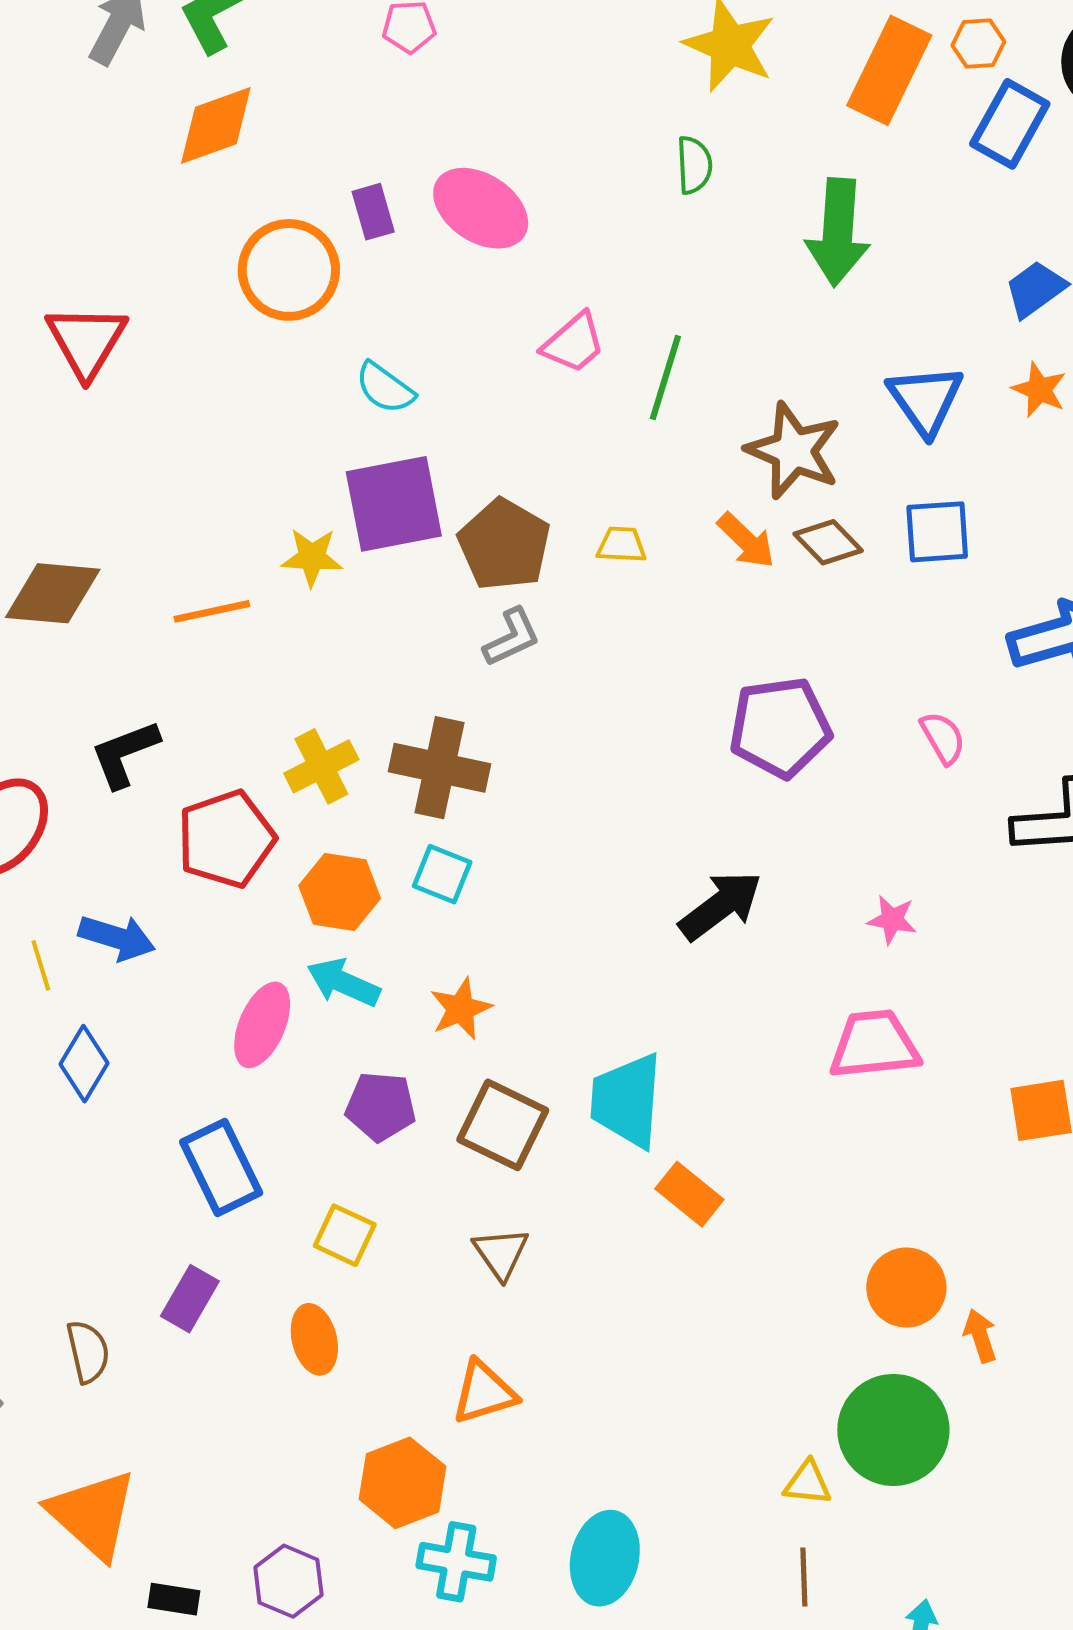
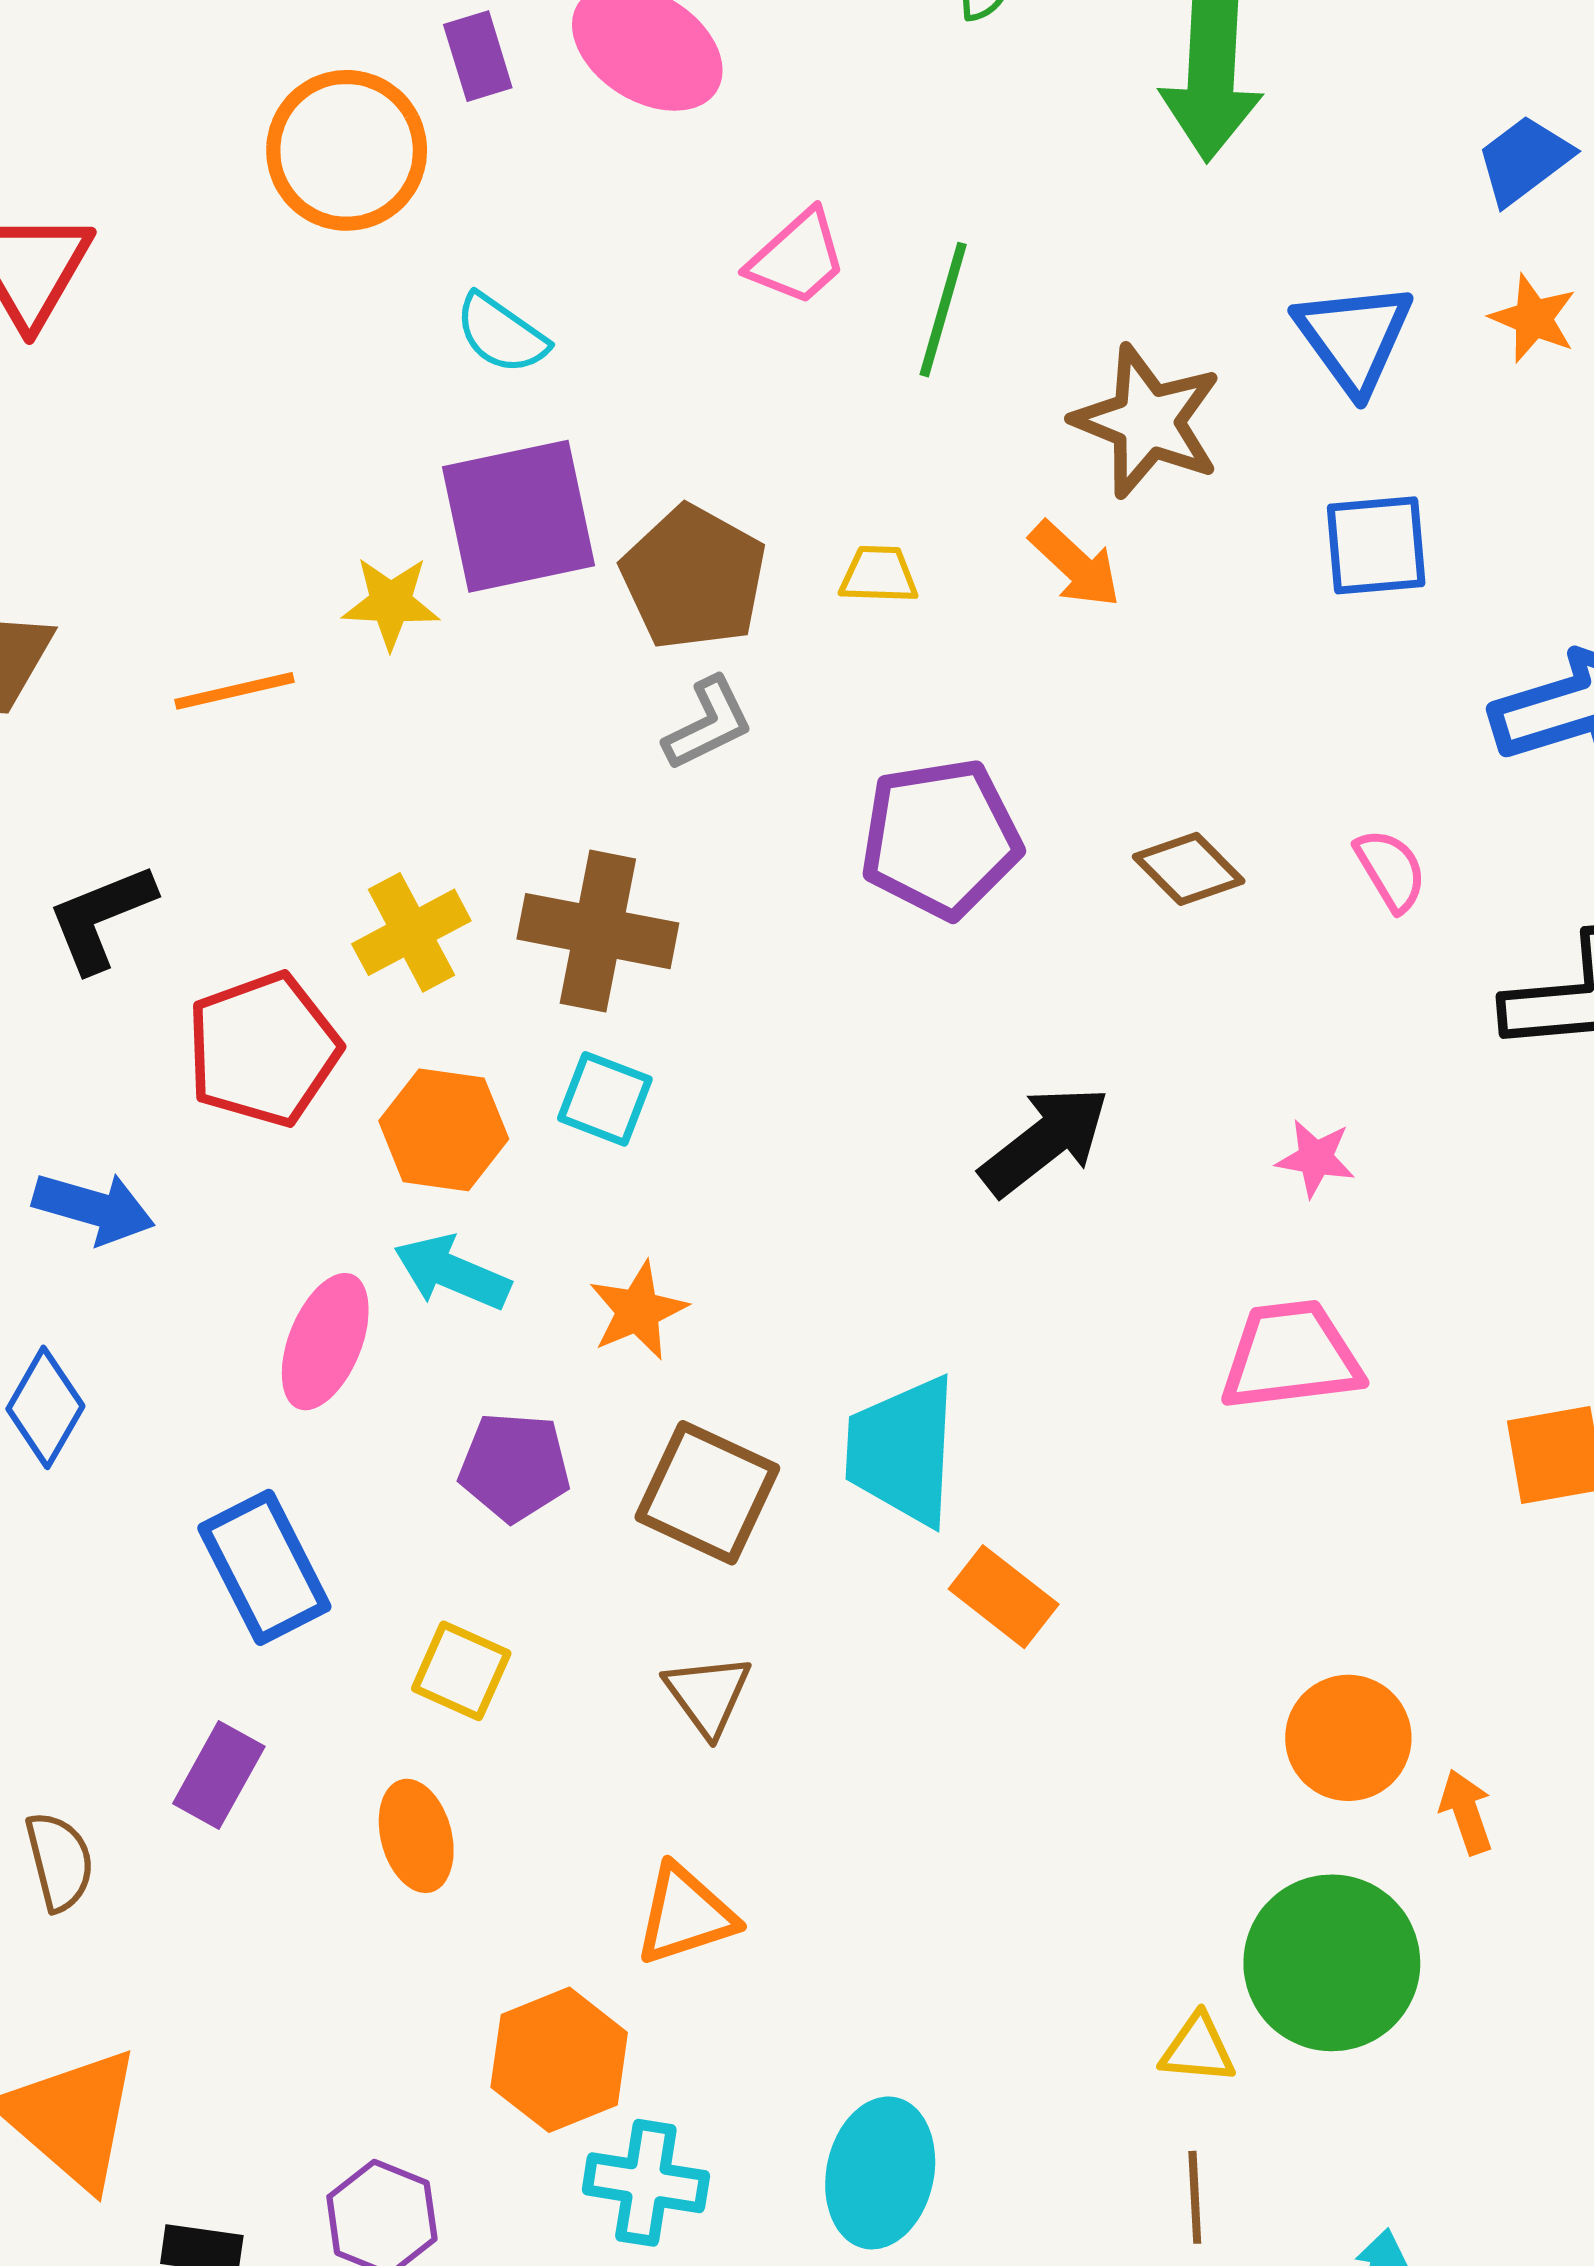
brown diamond: (828, 542) -> (1189, 869), moved
purple pentagon: (780, 727) -> (941, 838), moved

